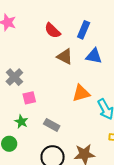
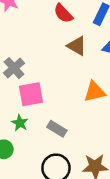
pink square: (29, 98) -> (31, 94), size x1.5

